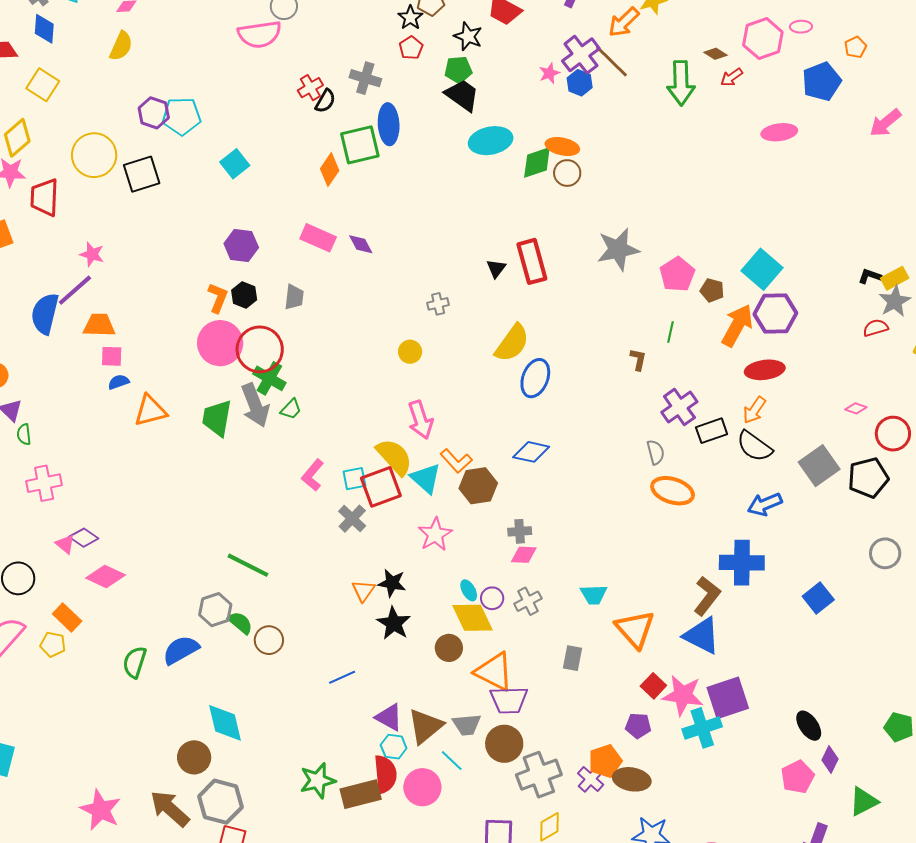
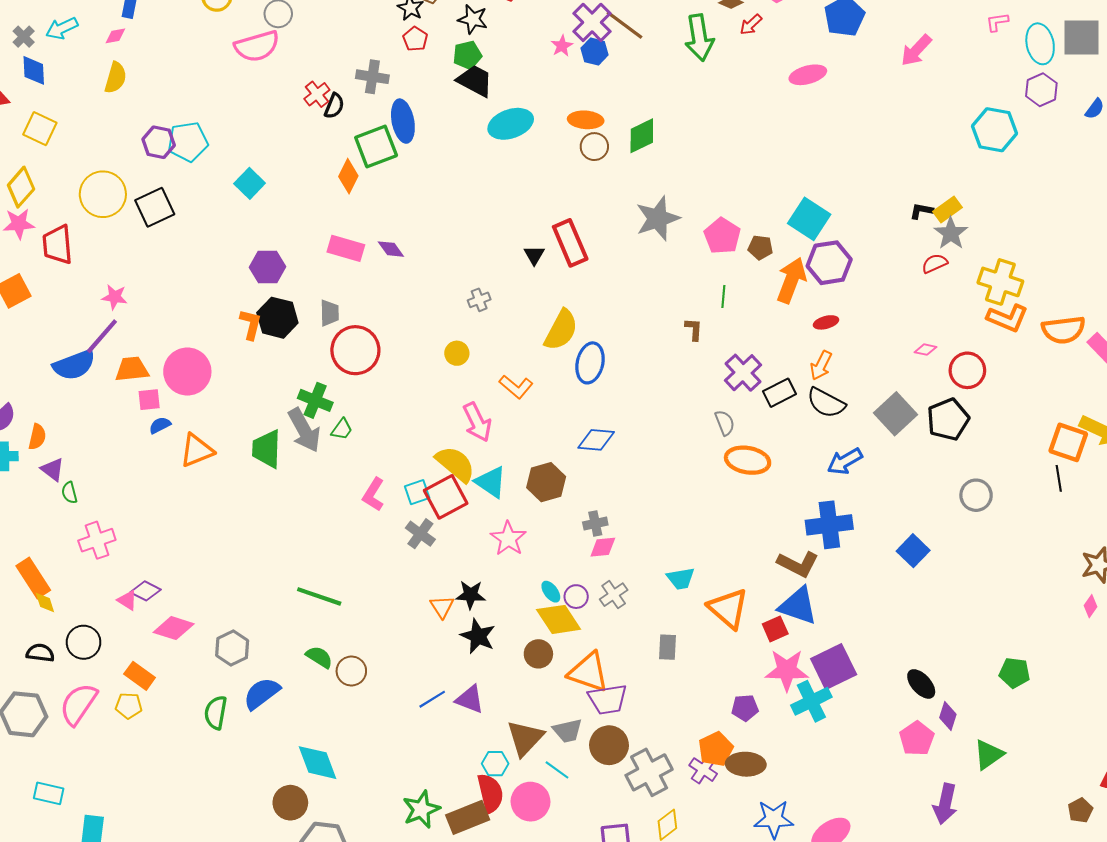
green diamond: (537, 162) -> (642, 136), moved
black hexagon: (244, 295) -> (277, 318), size x1.5
blue semicircle: (45, 314) -> (74, 365), turned -117
pink circle: (220, 343) -> (187, 372), moved
red circle: (260, 349) -> (355, 350), moved
red ellipse: (765, 370) -> (826, 322), size x0.6
orange L-shape: (456, 461) -> (516, 387), moved
brown L-shape: (707, 596) -> (798, 564), turned 87
gray hexagon: (215, 610) -> (232, 648), moved
red square: (653, 686) -> (775, 629), moved, turned 30
purple triangle: (389, 717) -> (470, 699), moved

